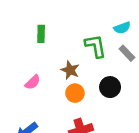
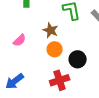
black circle: (110, 87) -> (78, 59), moved

